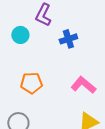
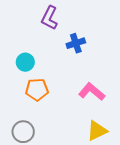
cyan circle: (20, 35) -> (25, 62), moved

